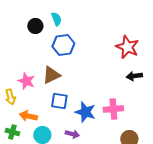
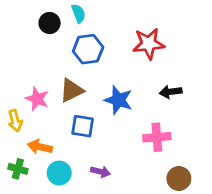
red star: (127, 47) -> (149, 44), moved, turned -30
black arrow: (134, 76) -> (171, 92), moved
blue star: (85, 112) -> (118, 100), moved

